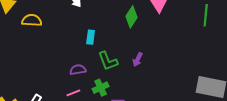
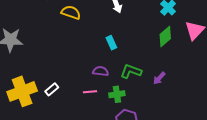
cyan rectangle: (91, 37) -> (111, 43), moved, turned -48
green L-shape: (108, 61) -> (131, 71), turned 115

